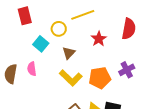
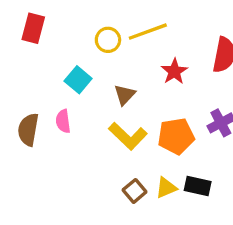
red rectangle: (25, 16) -> (33, 28), moved, turned 30
yellow circle: (59, 29) -> (108, 40), moved

